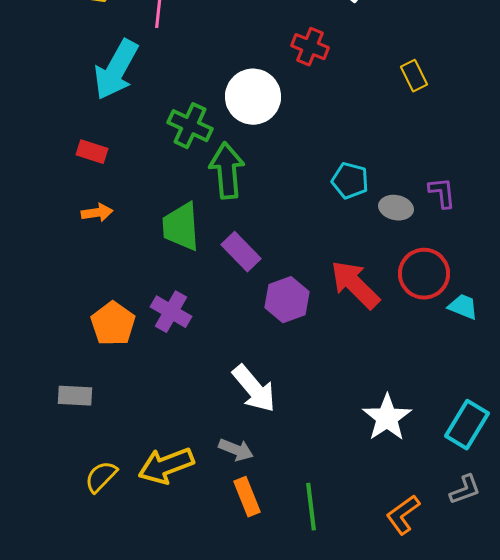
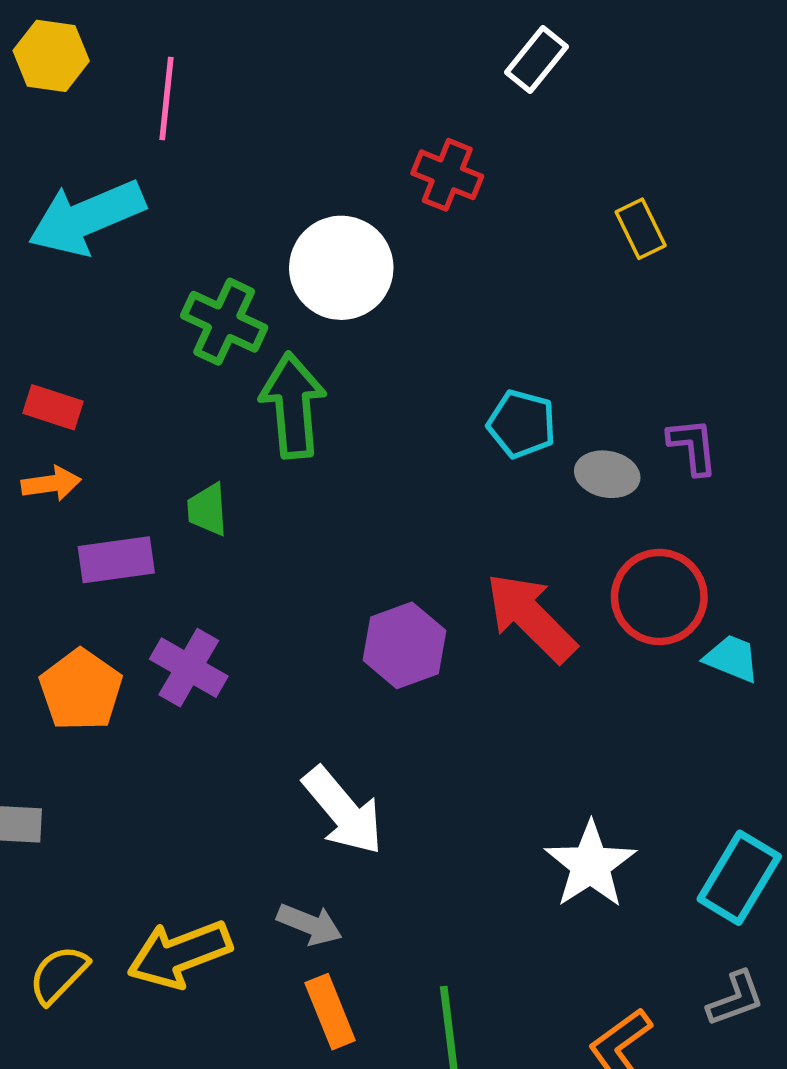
cyan arrow: (116, 70) -> (86, 218), turned 38
red rectangle: (92, 152) -> (53, 407), moved
green trapezoid: (181, 227) -> (207, 510), size x0.6
purple rectangle: (241, 252) -> (116, 560), moved, turned -54

